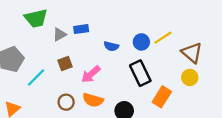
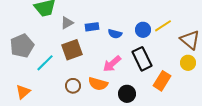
blue rectangle: (81, 29) -> (92, 27), moved
brown square: (65, 63) -> (72, 50), size x1.5
pink arrow: (91, 74) -> (112, 64), moved

